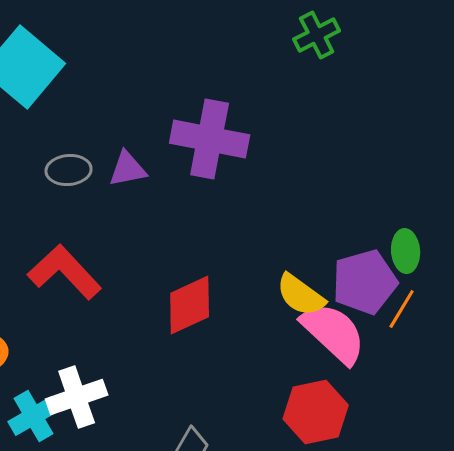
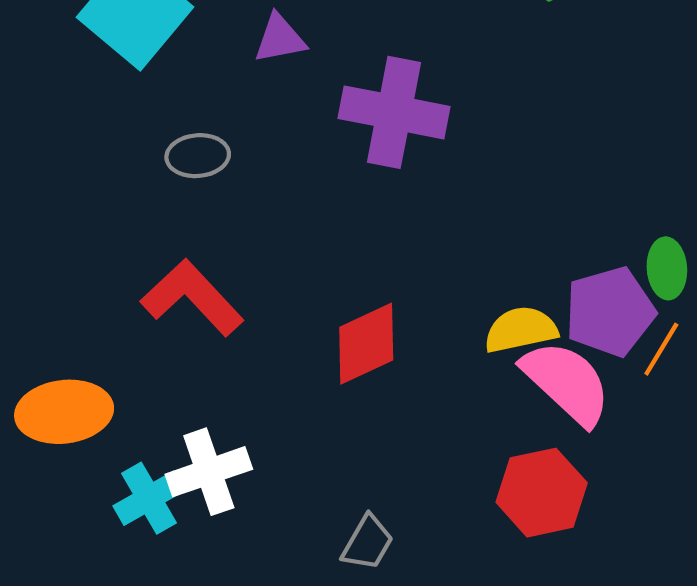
purple triangle: (128, 169) -> (280, 39), moved
yellow semicircle: (301, 295) -> (521, 330), turned 132

